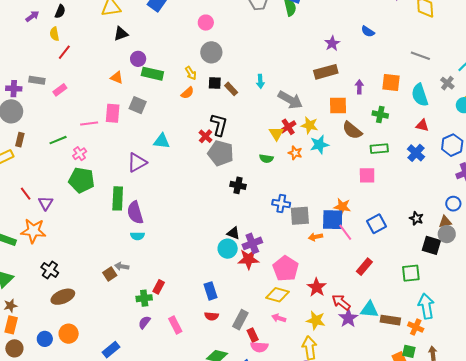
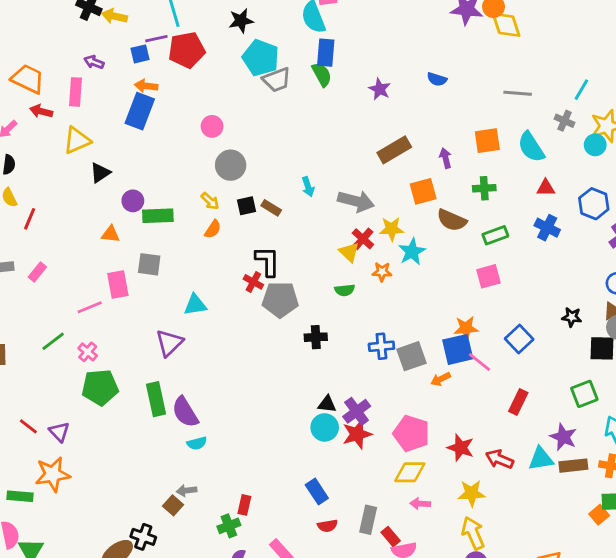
purple star: (332, 43) -> (380, 89), moved
black cross: (50, 270) -> (143, 537), moved
purple star: (348, 318) -> (563, 437), moved

